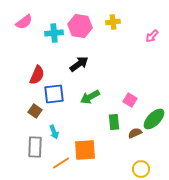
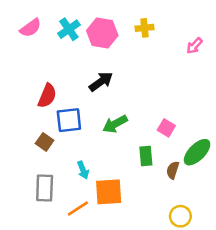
cyan cross: (54, 33) -> (69, 29), moved, turned -30
cyan arrow: (54, 132) -> (83, 170), moved
brown semicircle: (135, 133) -> (173, 170), turned -48

